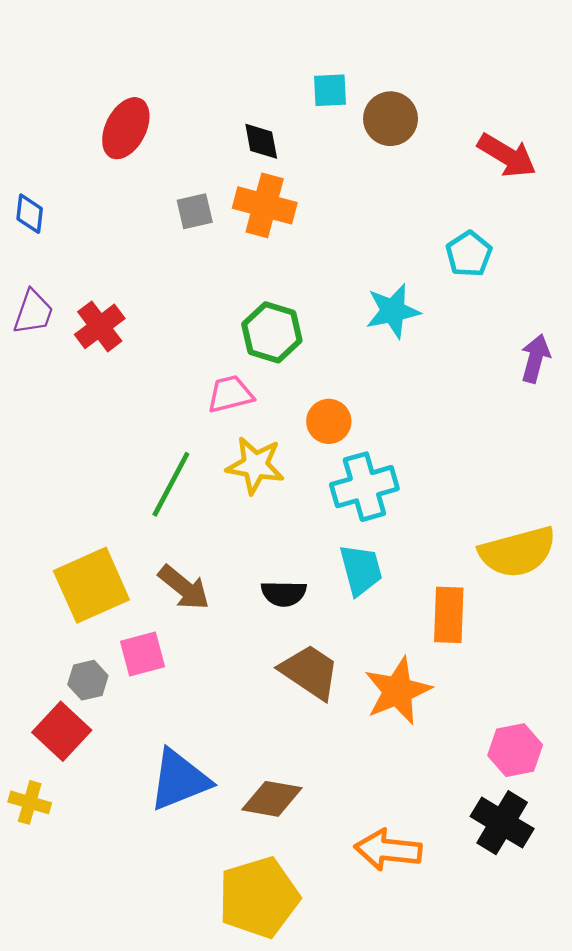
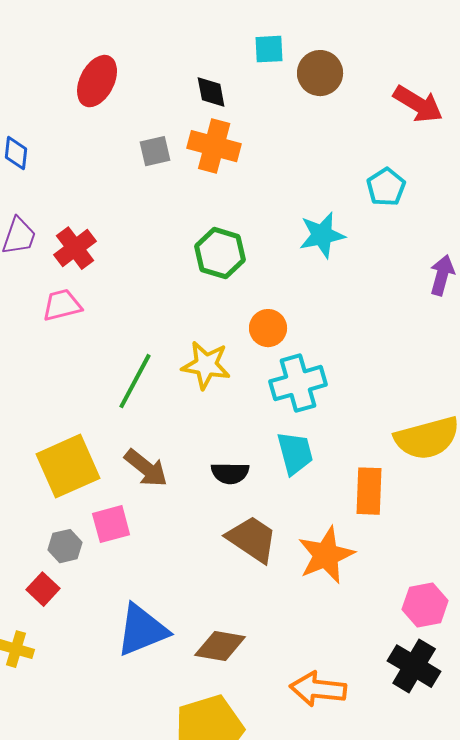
pink trapezoid: (230, 394) -> (62, 305), moved
red square: (62, 731) -> (43, 589), size x0.7

